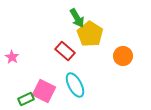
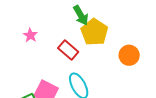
pink star: (12, 57) -> (30, 35), moved

